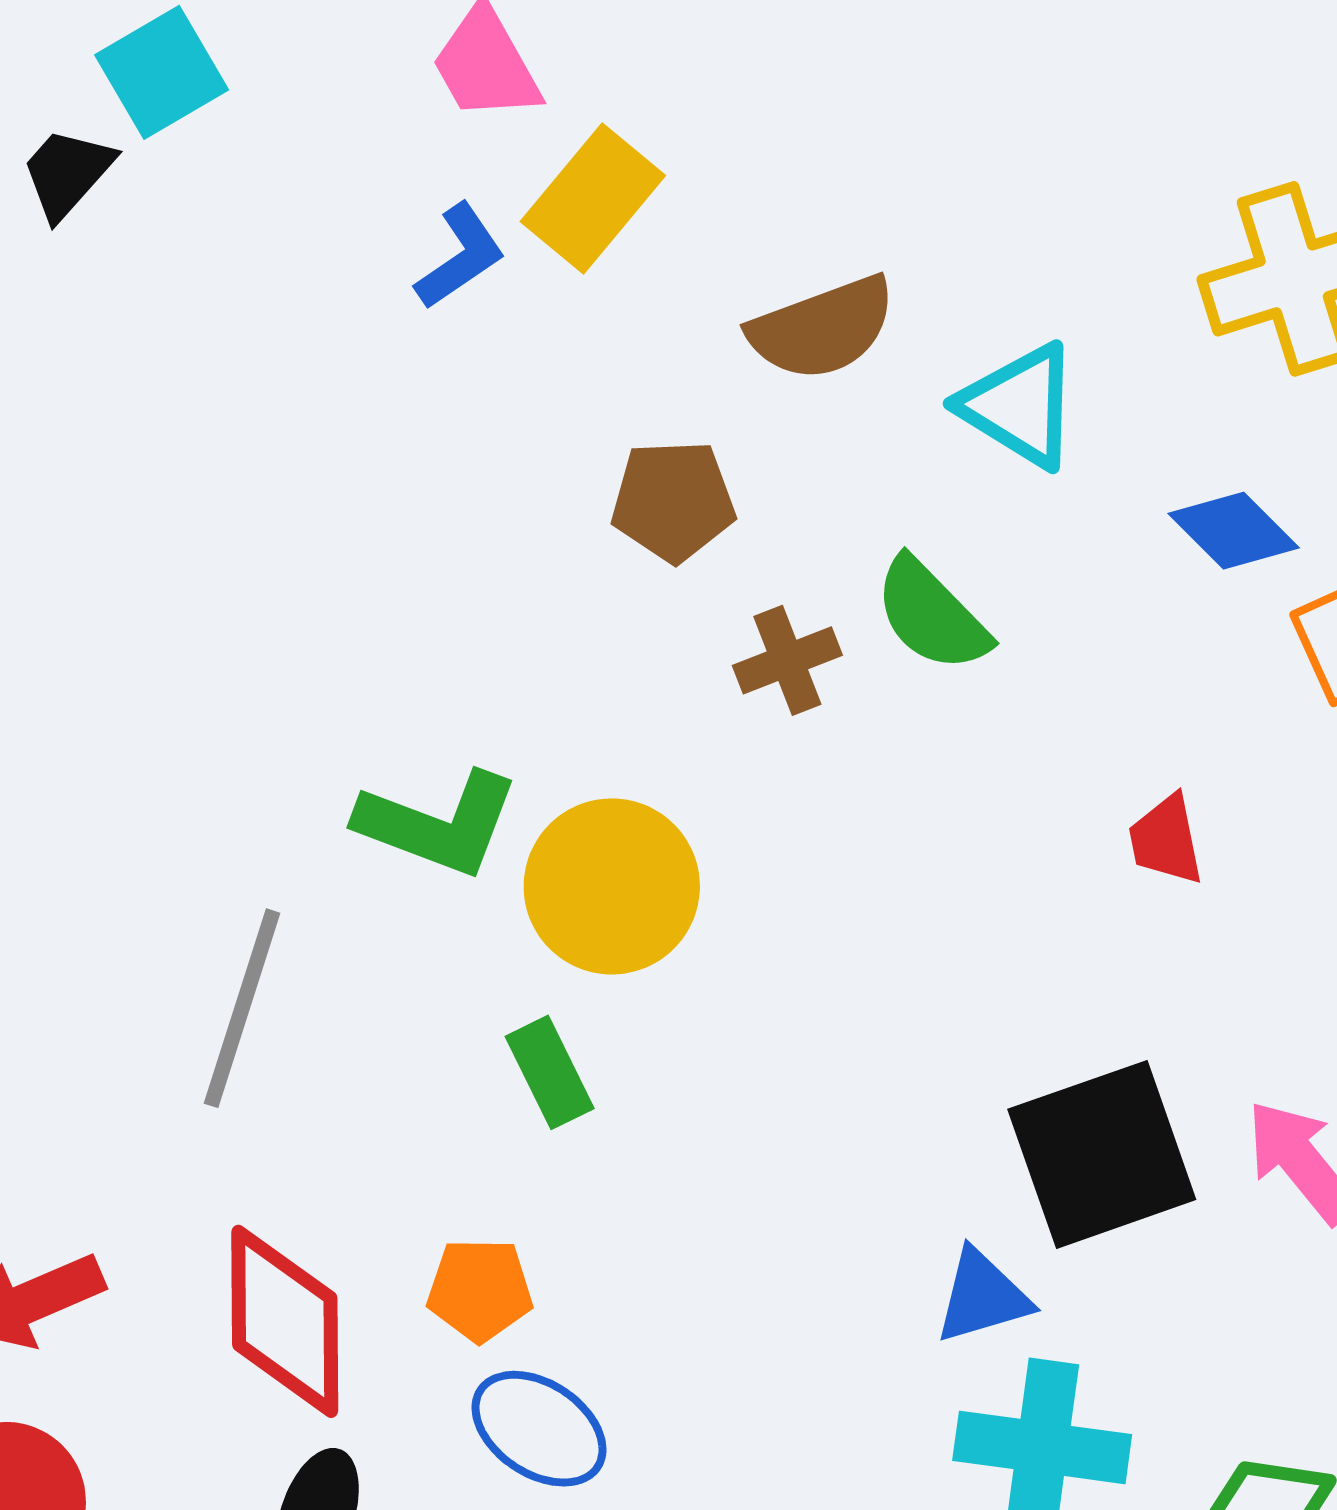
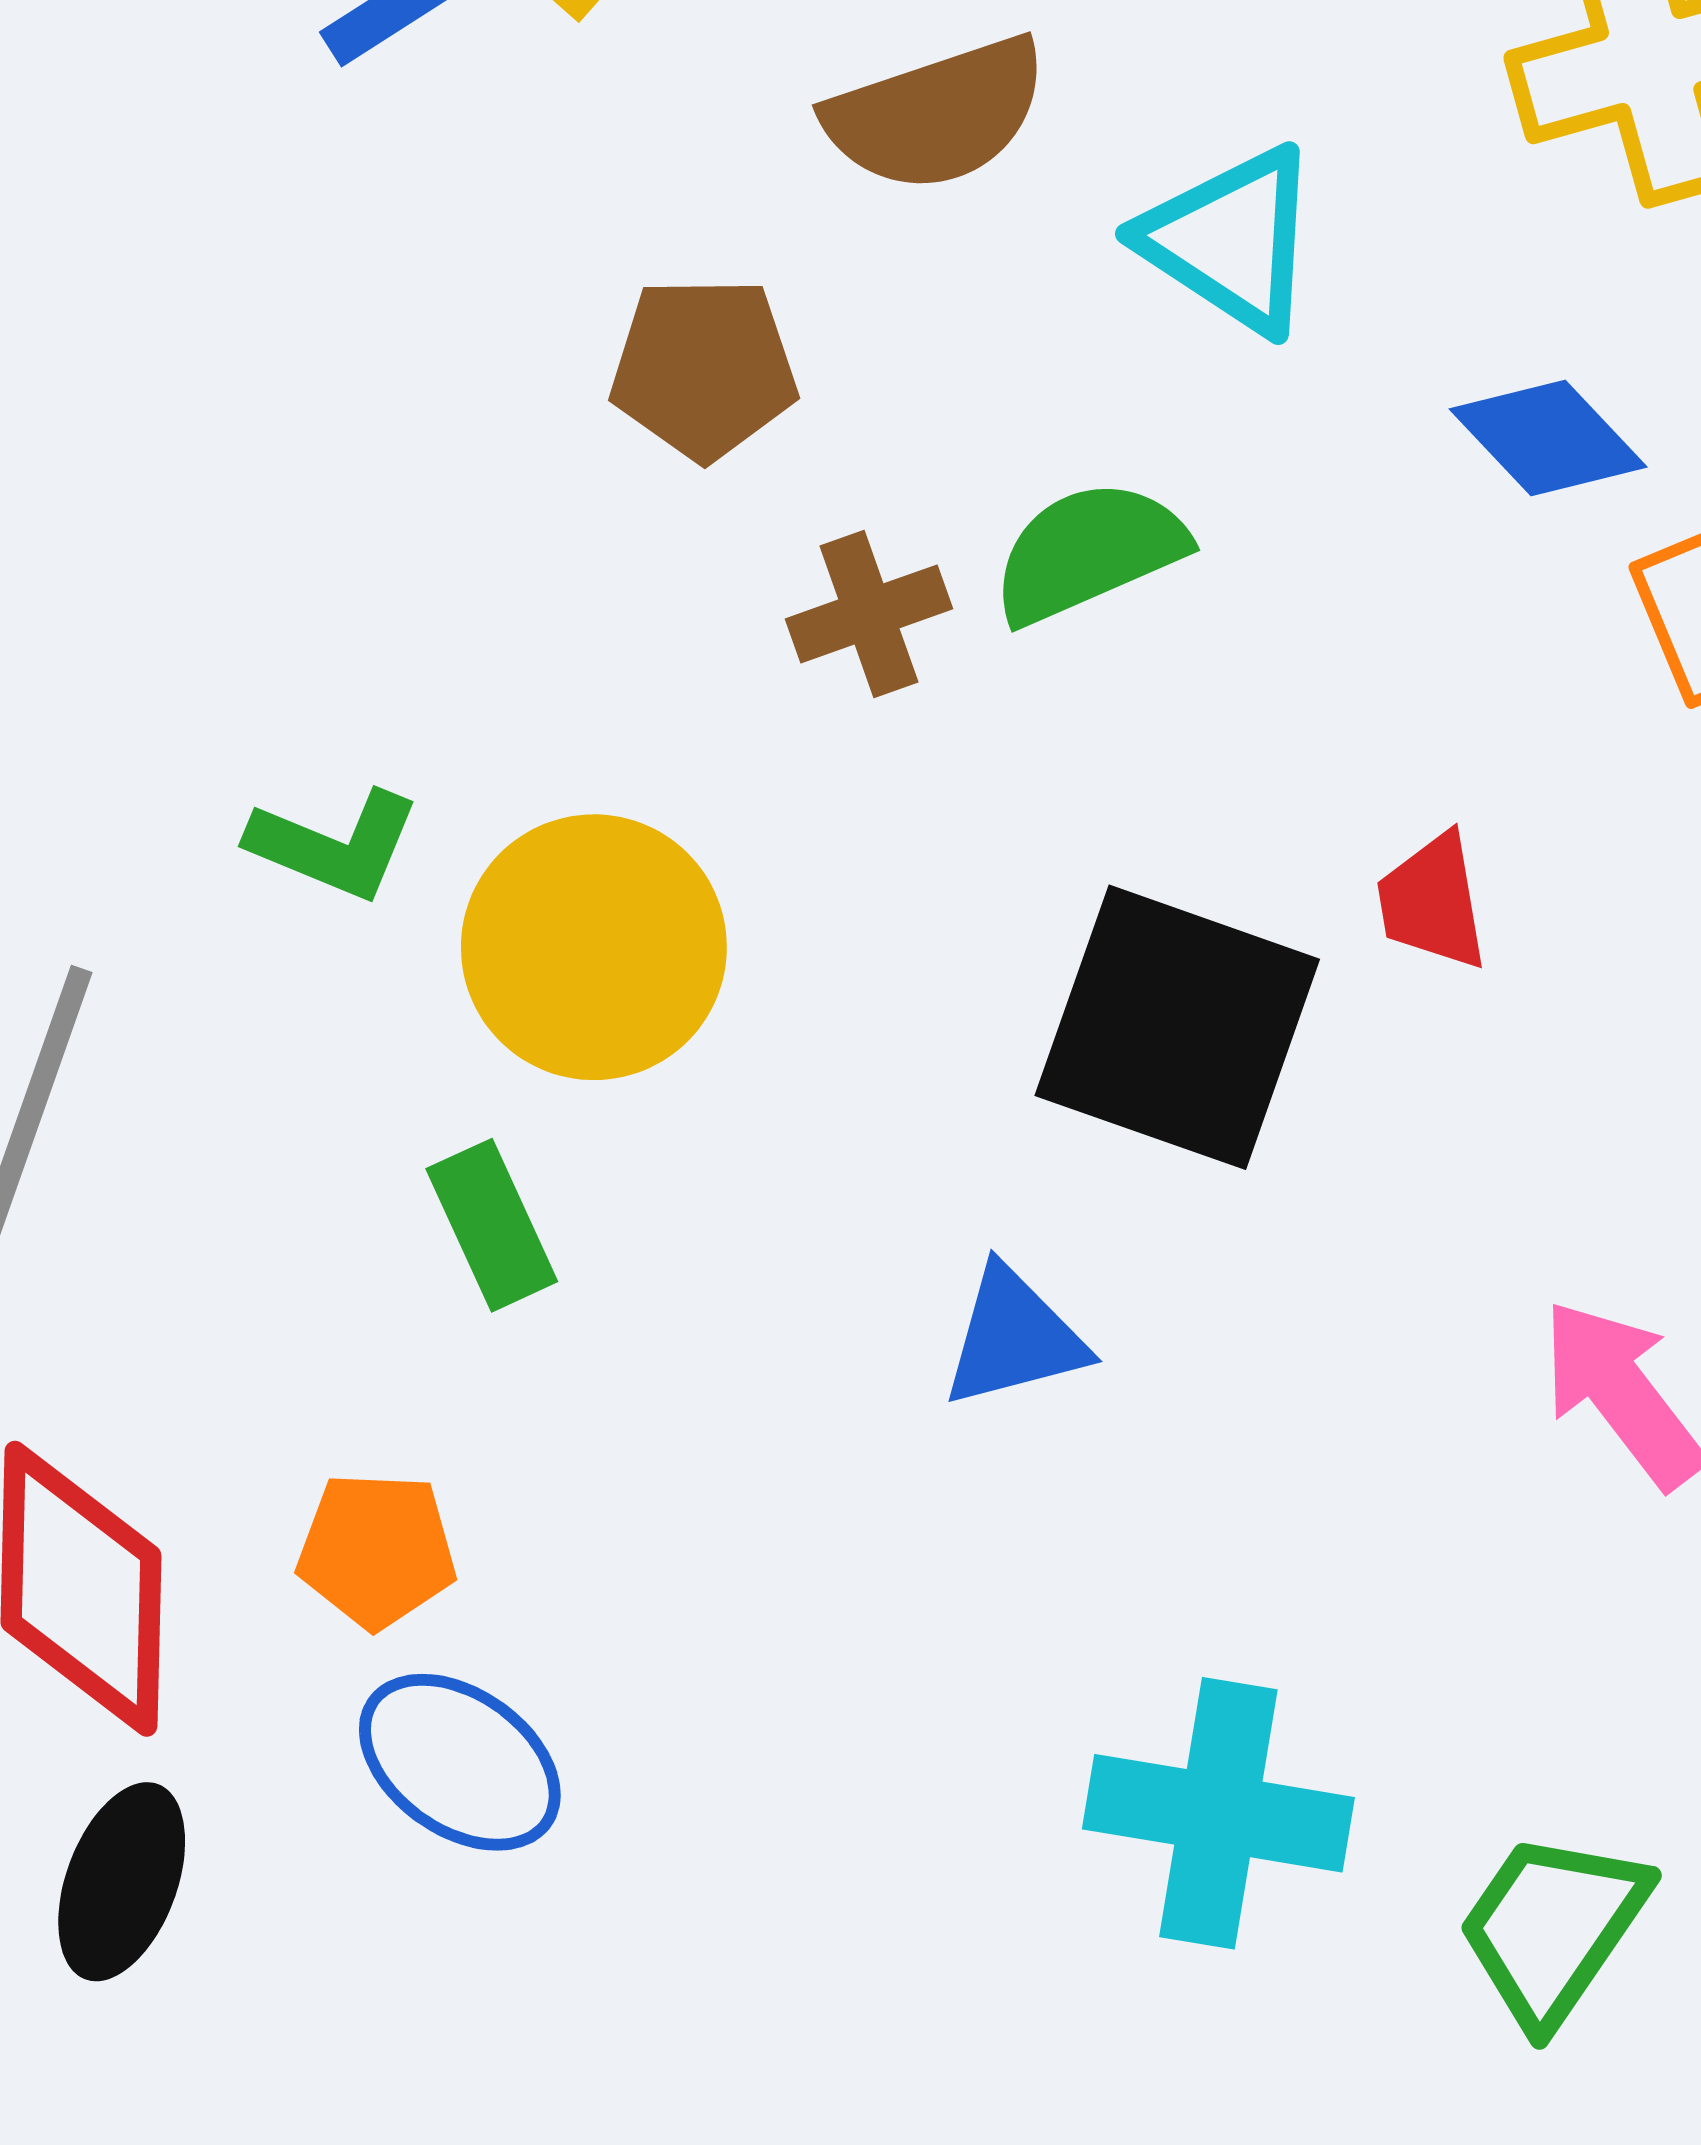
green semicircle: (932, 615) -> (1089, 552), turned 109
green L-shape: (438, 824) -> (334, 845), size x0.7
black square: (1102, 1154) -> (1177, 1027), moved, turned 37
blue triangle: (982, 1296) -> (1014, 1337), moved

